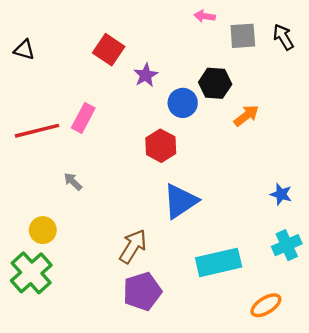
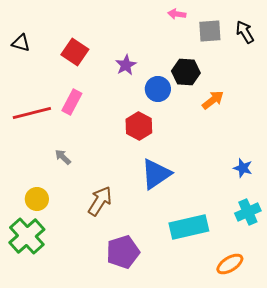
red square: (109, 50) -> (75, 52), moved
brown arrow: (133, 246) -> (100, 201), moved

